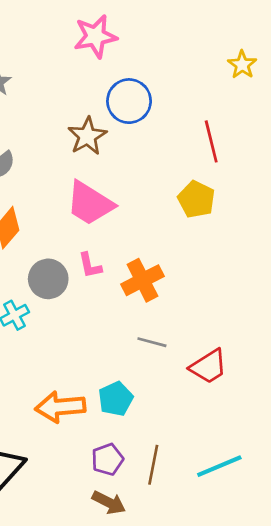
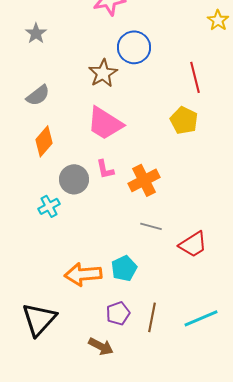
brown arrow: (109, 503) -> (101, 346), moved

